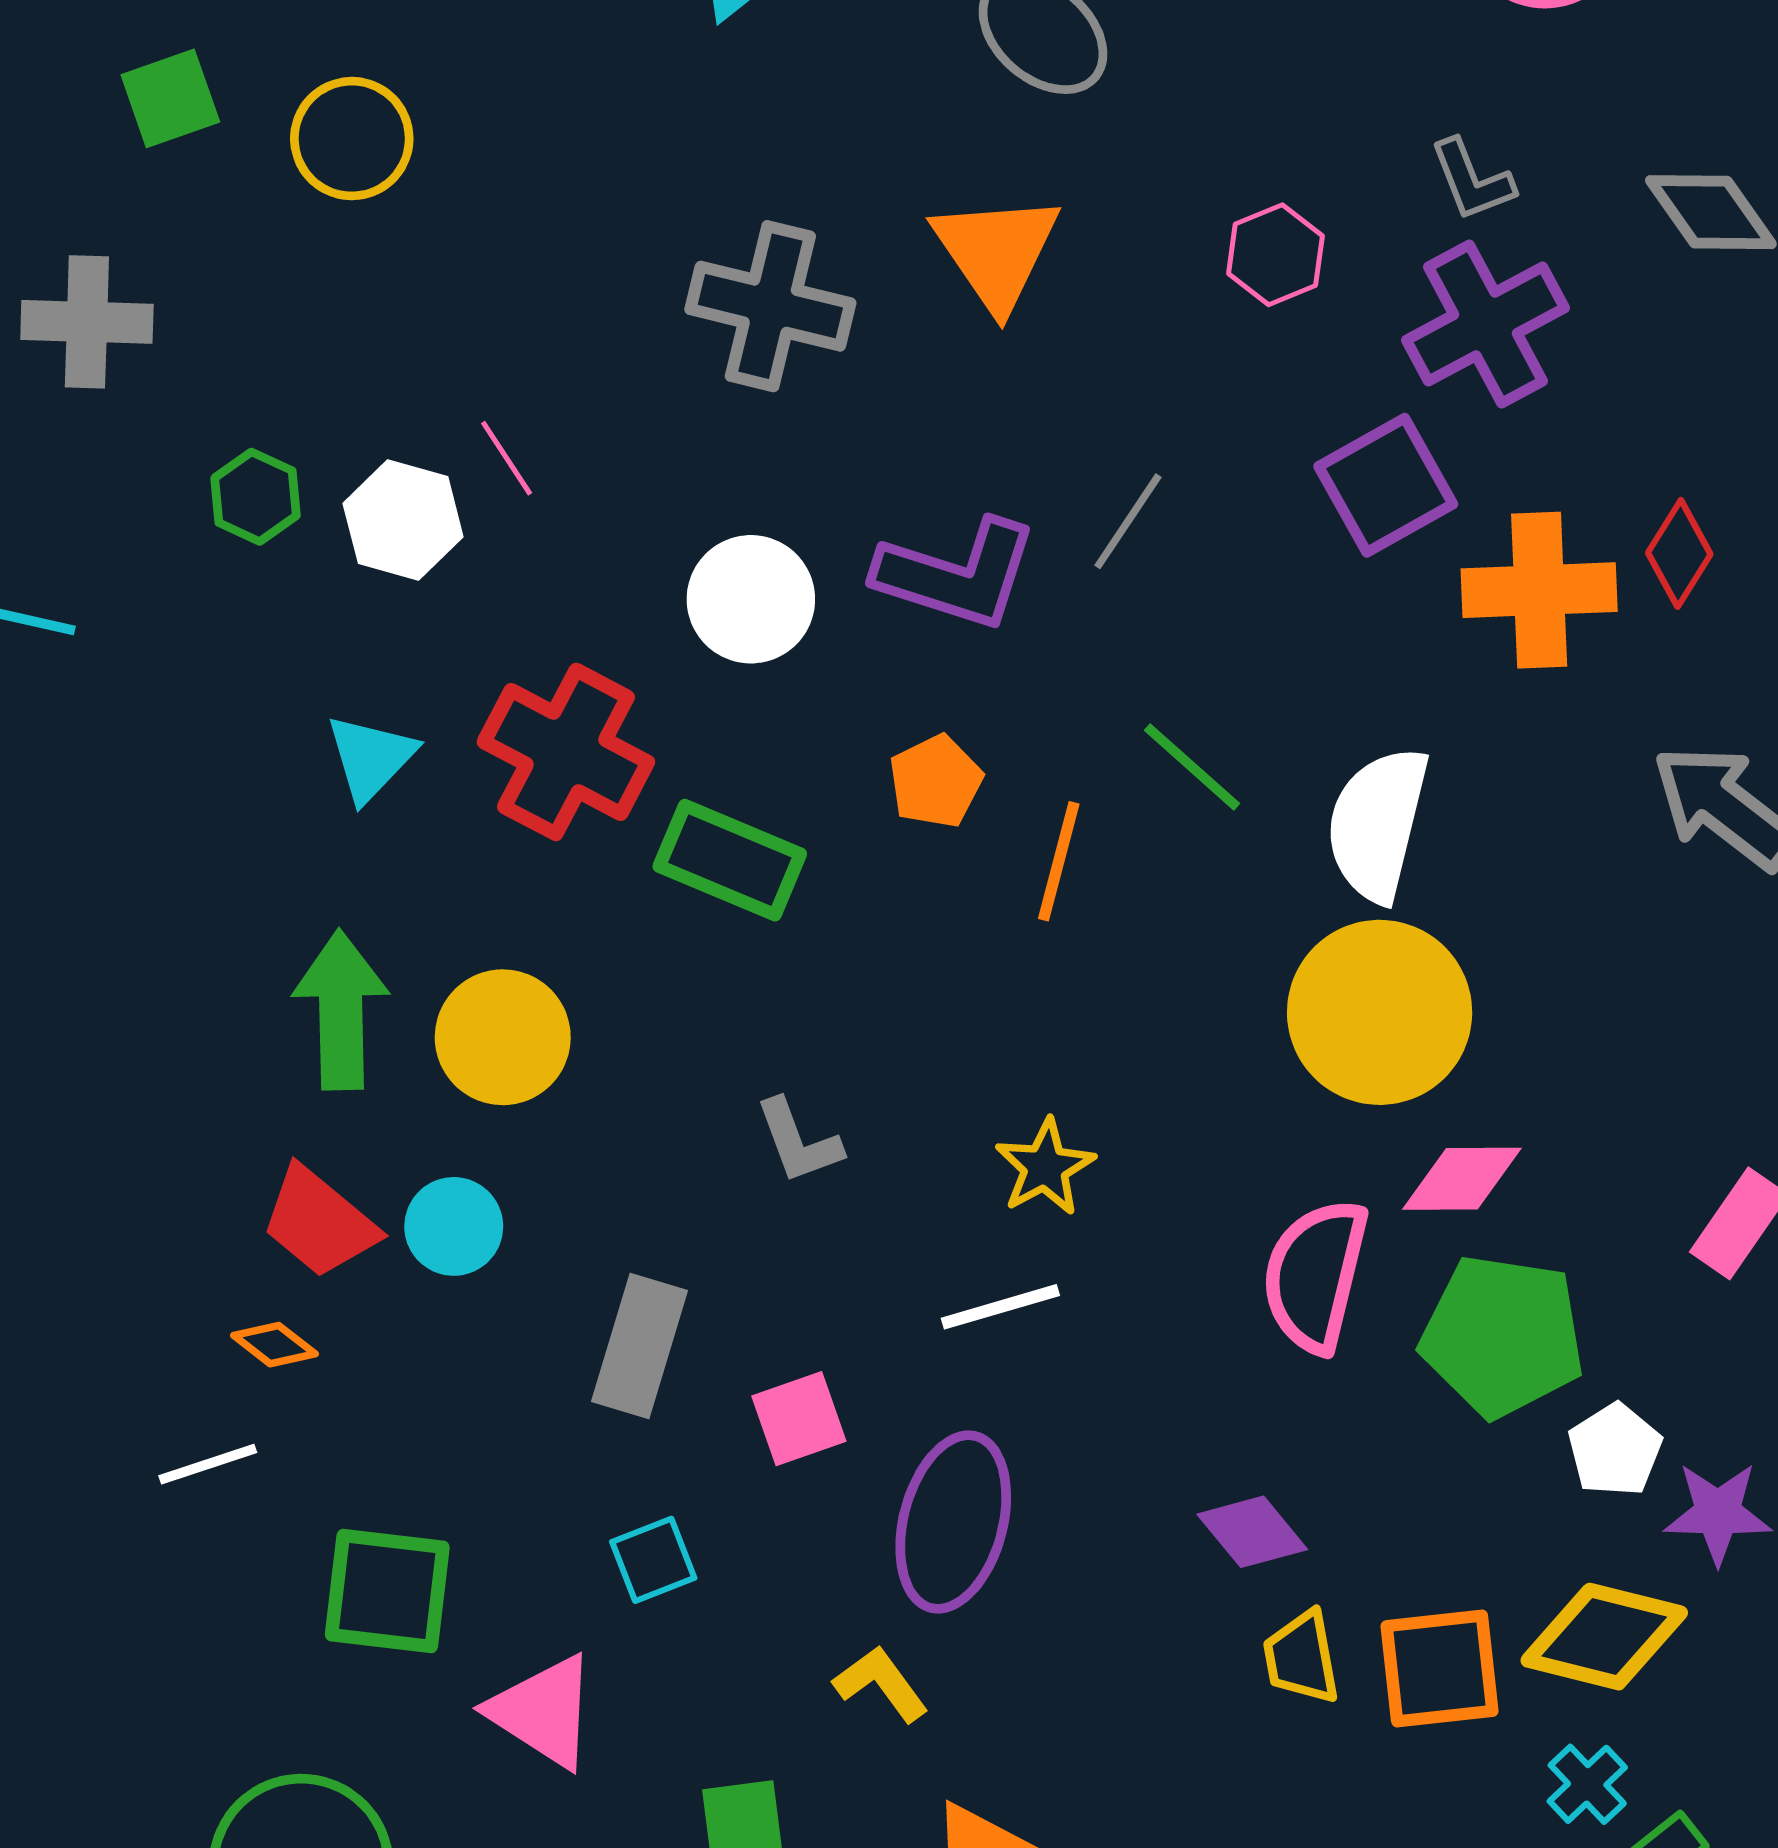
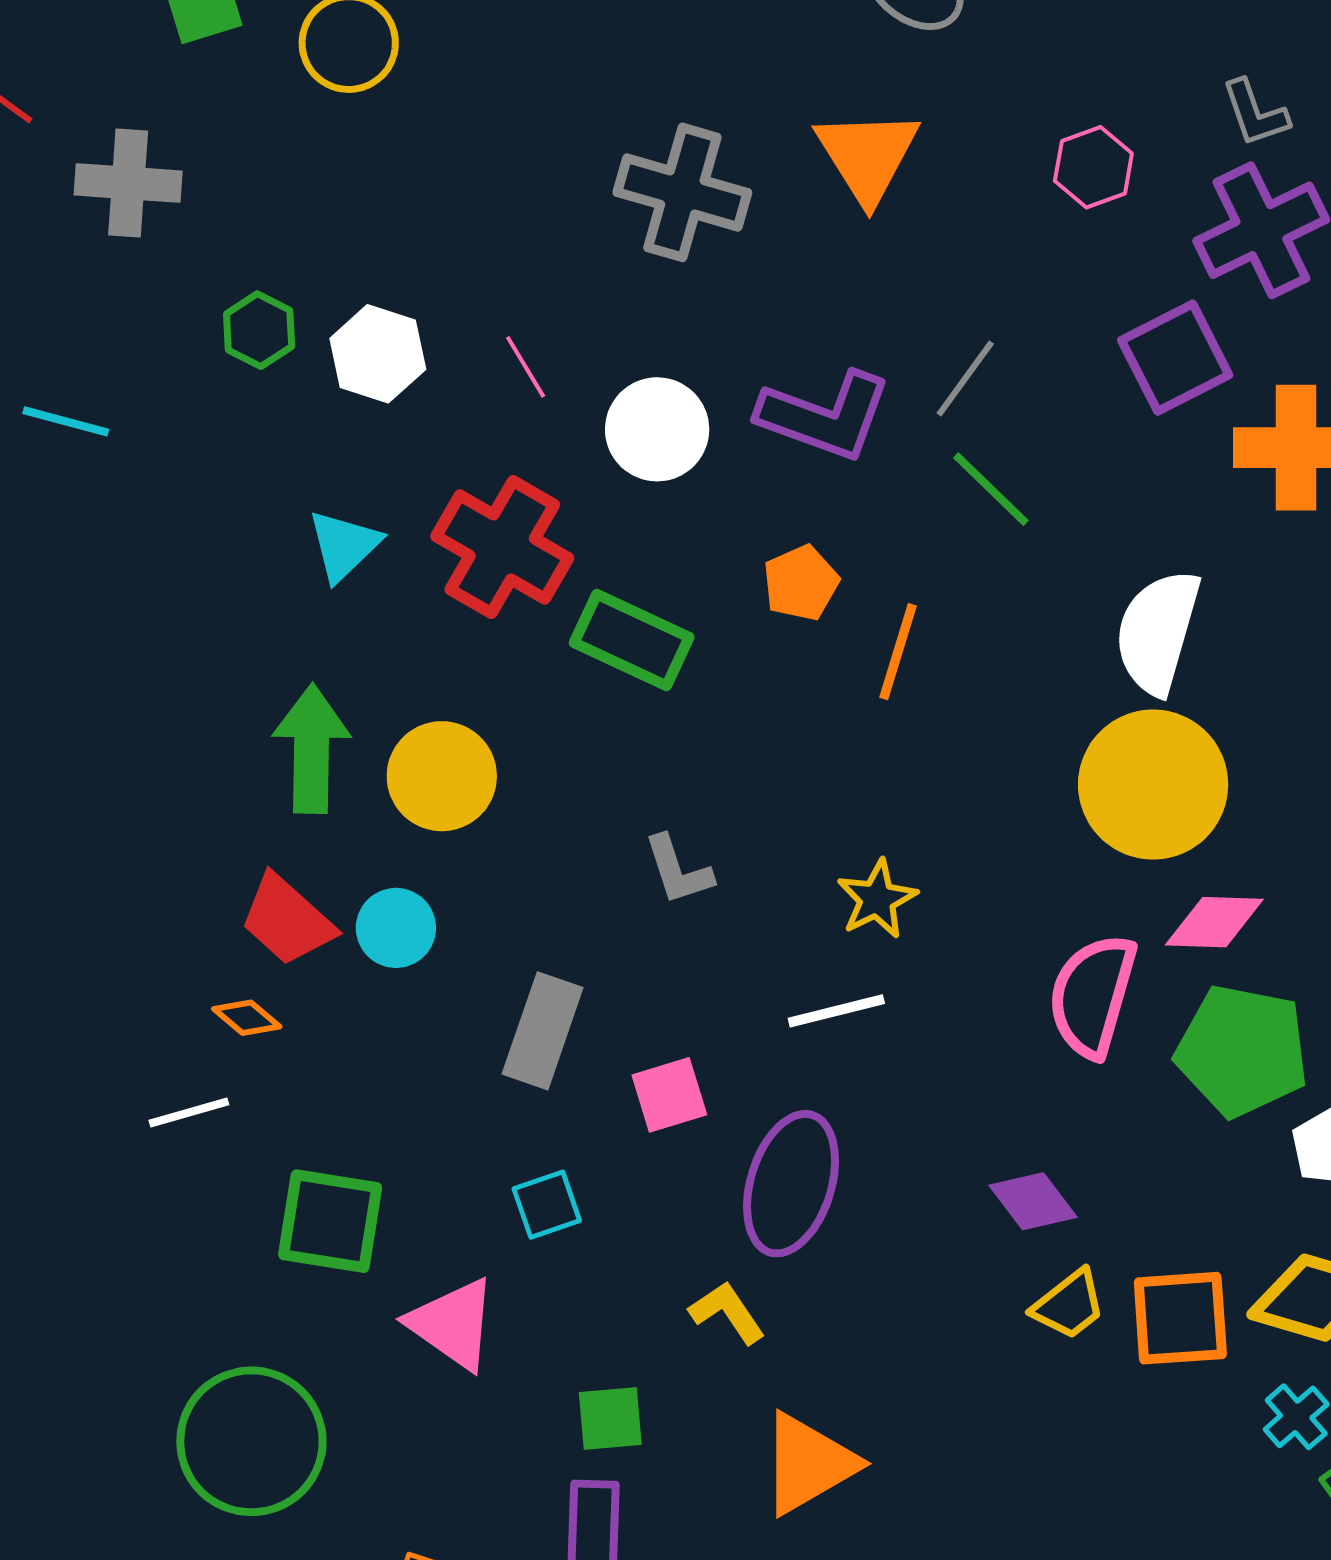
pink line: (507, 458) -> (526, 367), moved
green line: (1192, 767) -> (991, 489), moved
yellow trapezoid: (1302, 1657) -> (1069, 1305), turned -120

